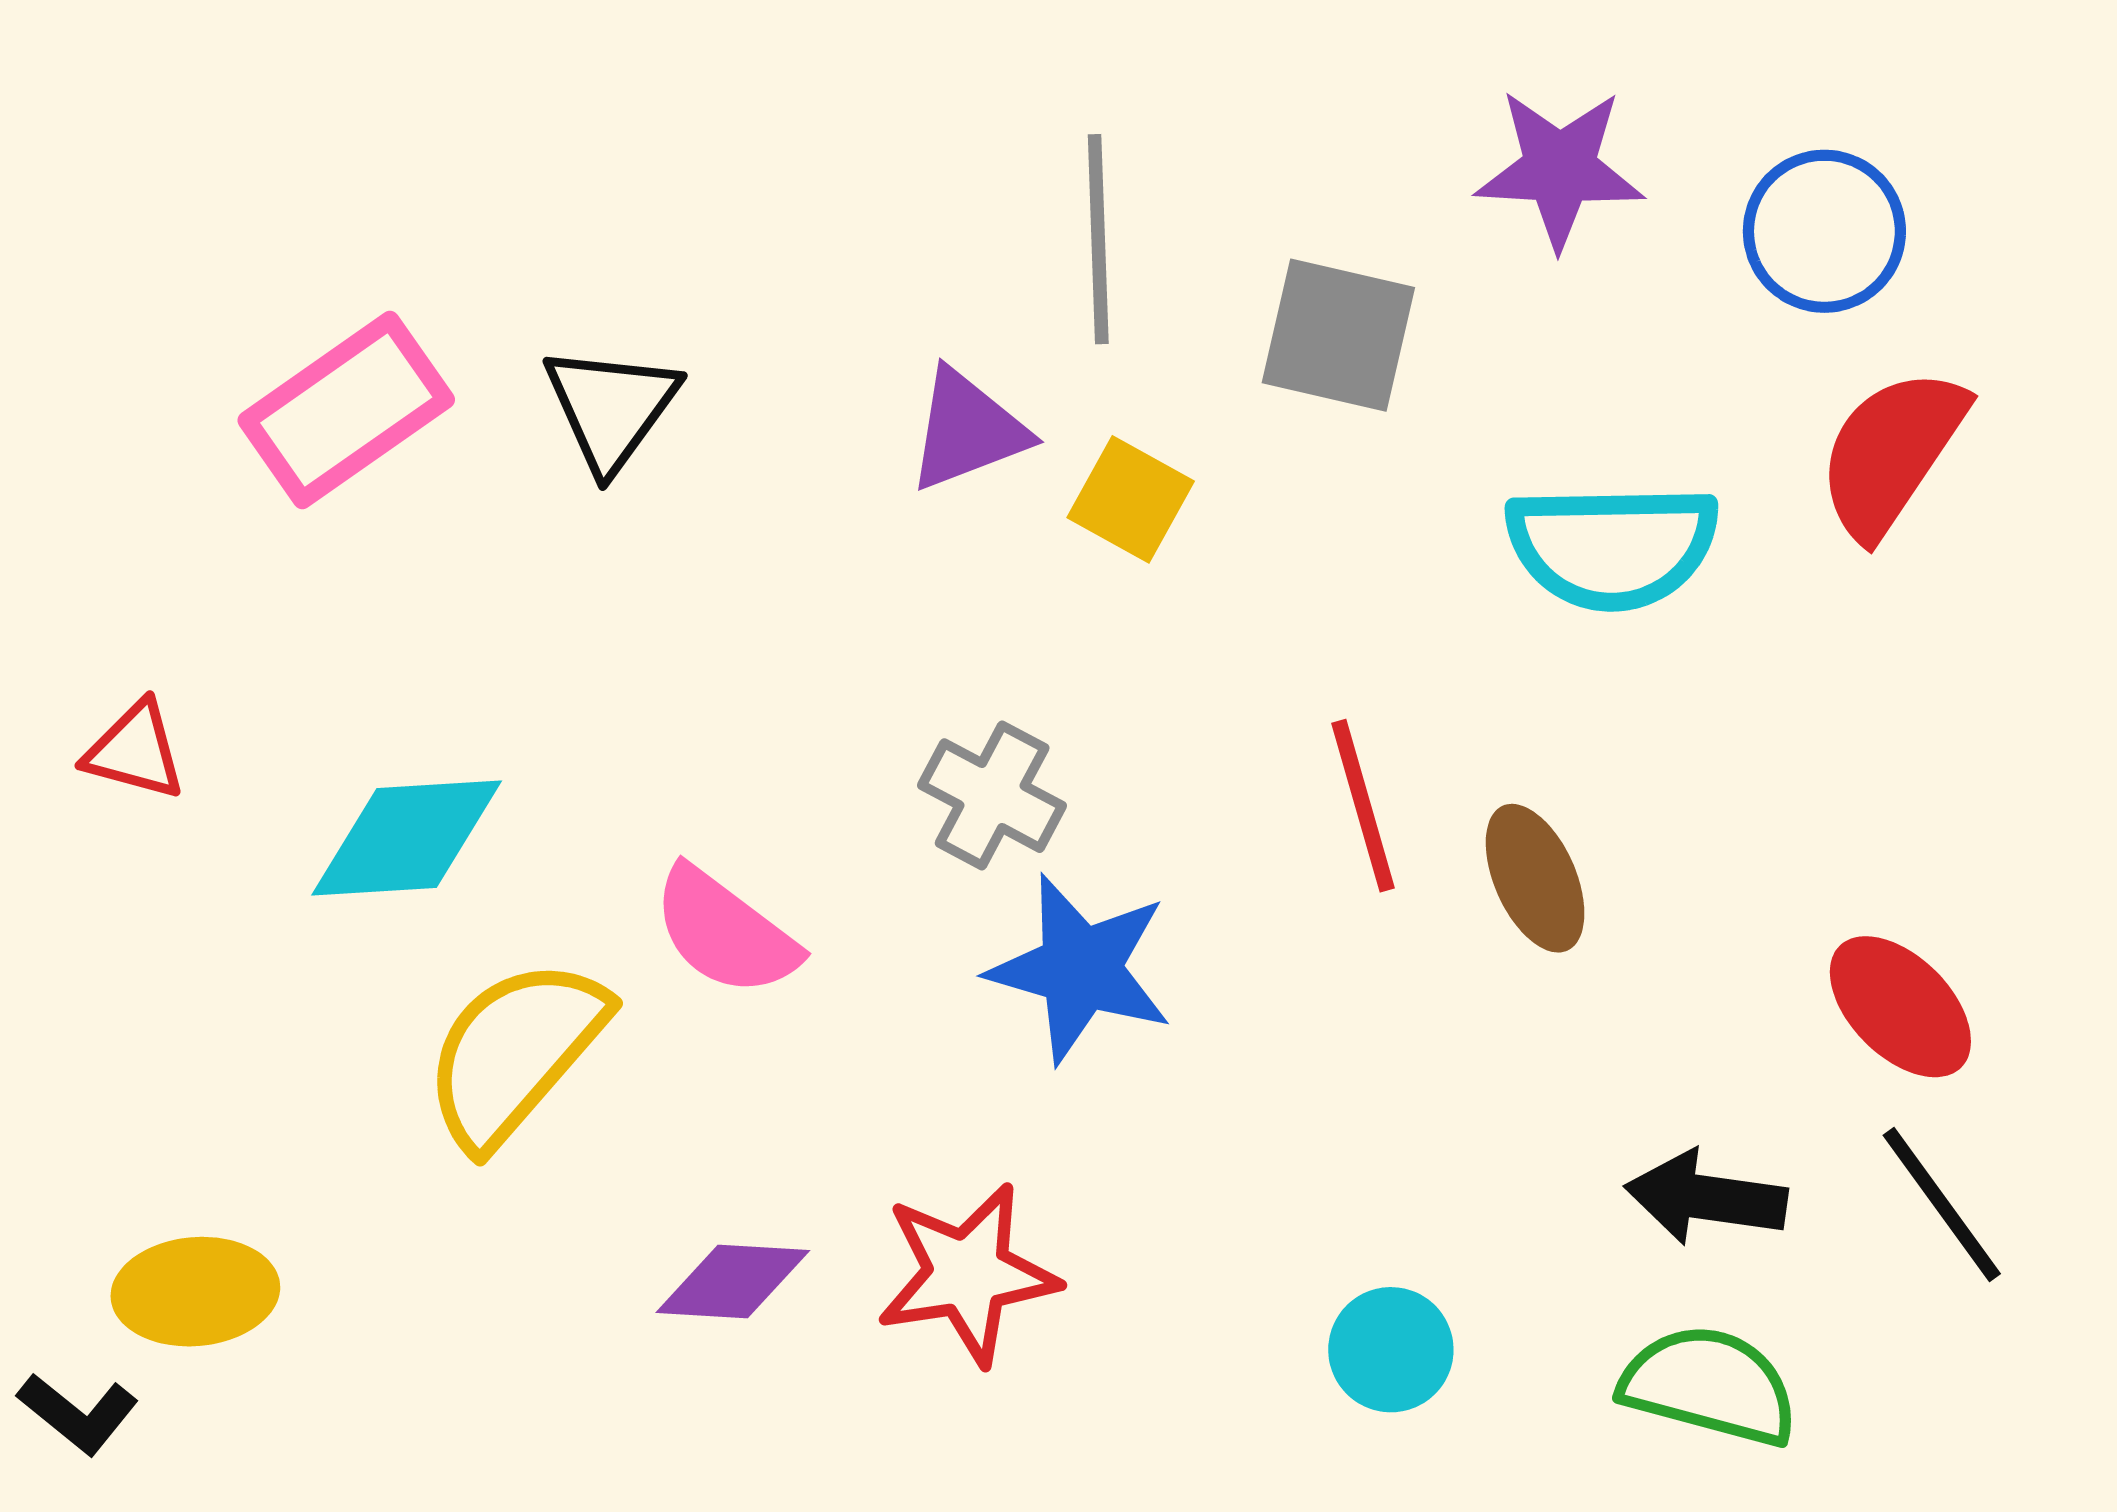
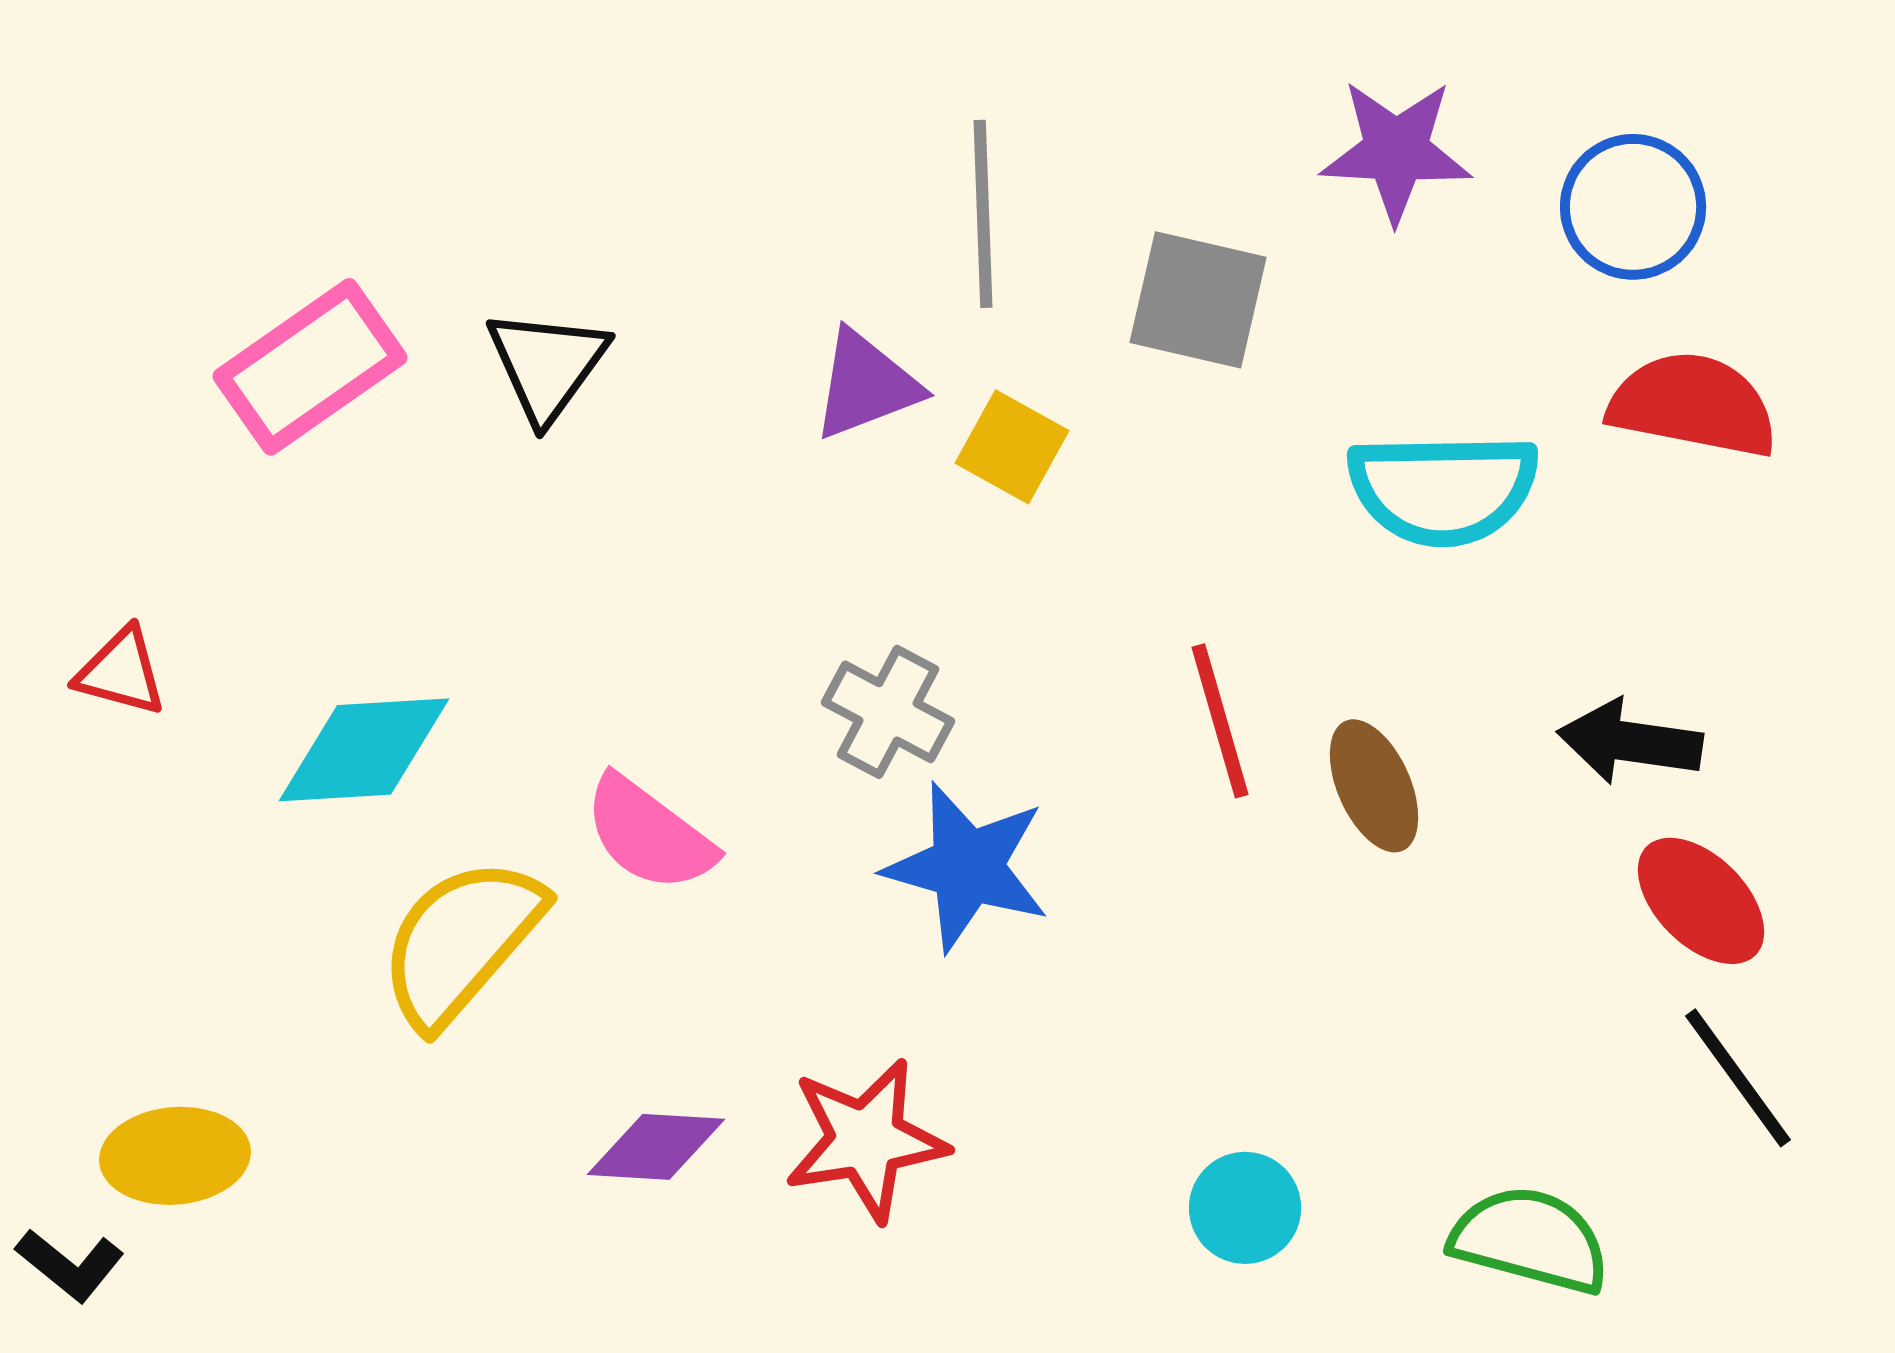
red semicircle: (1891, 453) -> (1693, 405), turned 67
black arrow: (1706, 1198) -> (1630, 742), moved

